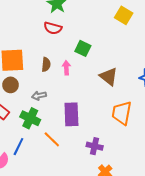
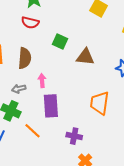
brown semicircle: (46, 65) -> (25, 58), size x1.5
pink arrow: (66, 68) -> (42, 81), moved
brown triangle: (109, 77) -> (85, 57), moved, turned -30

